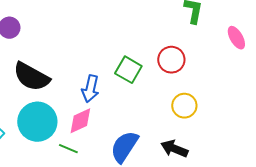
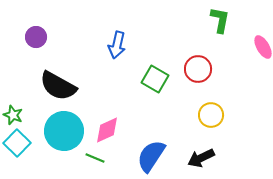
blue arrow: (90, 89) -> (117, 45), moved
black arrow: (174, 149) -> (201, 158), turned -48

